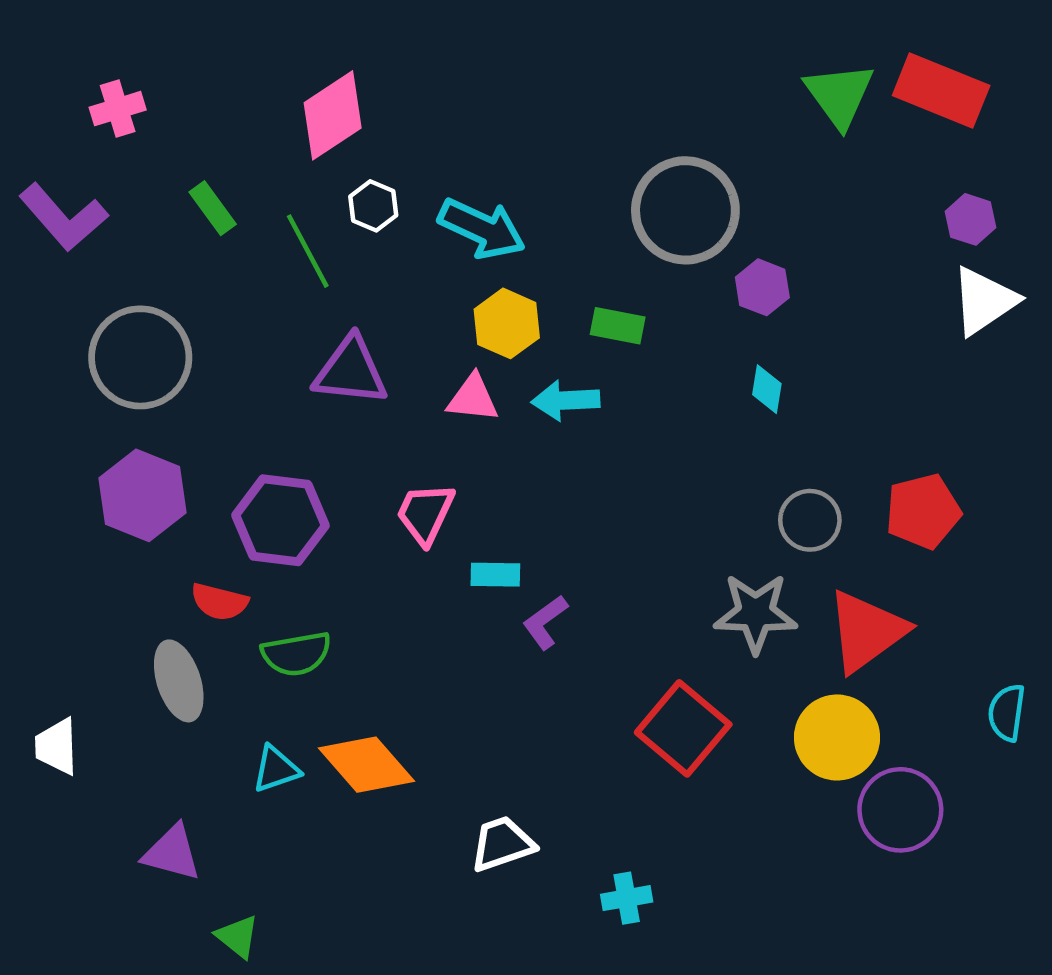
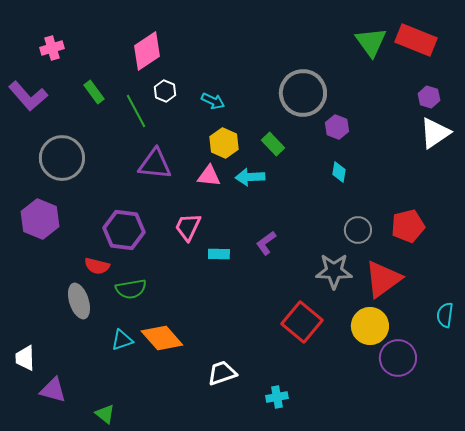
cyan arrow: (482, 228) -> (213, 101), size x0.6
green rectangle: (618, 326) -> (273, 144), turned 35
purple hexagon: (143, 495) -> (40, 219), moved
purple L-shape: (545, 622) -> (266, 243), moved
white trapezoid: (57, 747) -> (25, 358), moved
purple triangle: (172, 853) -> (53, 390), moved

